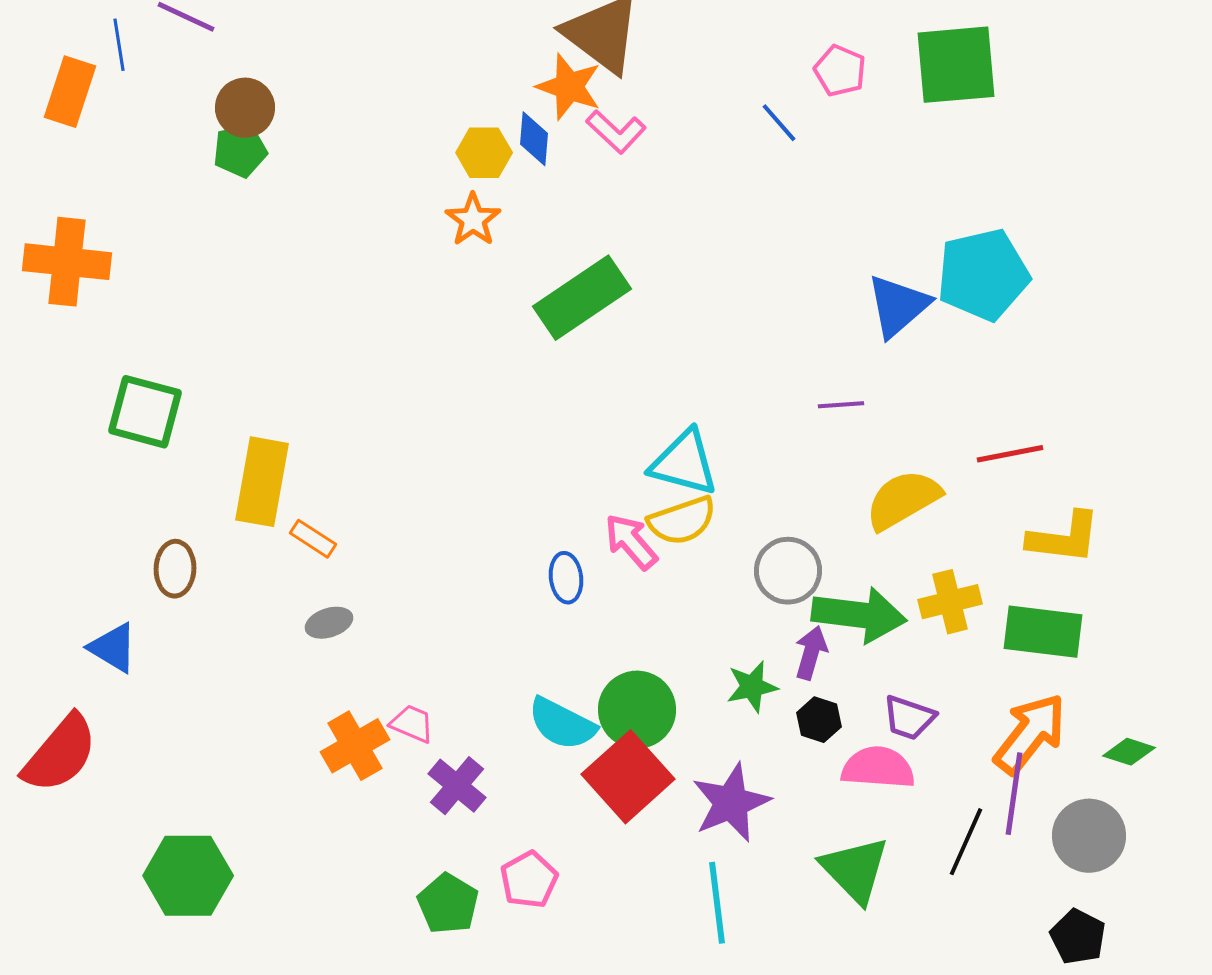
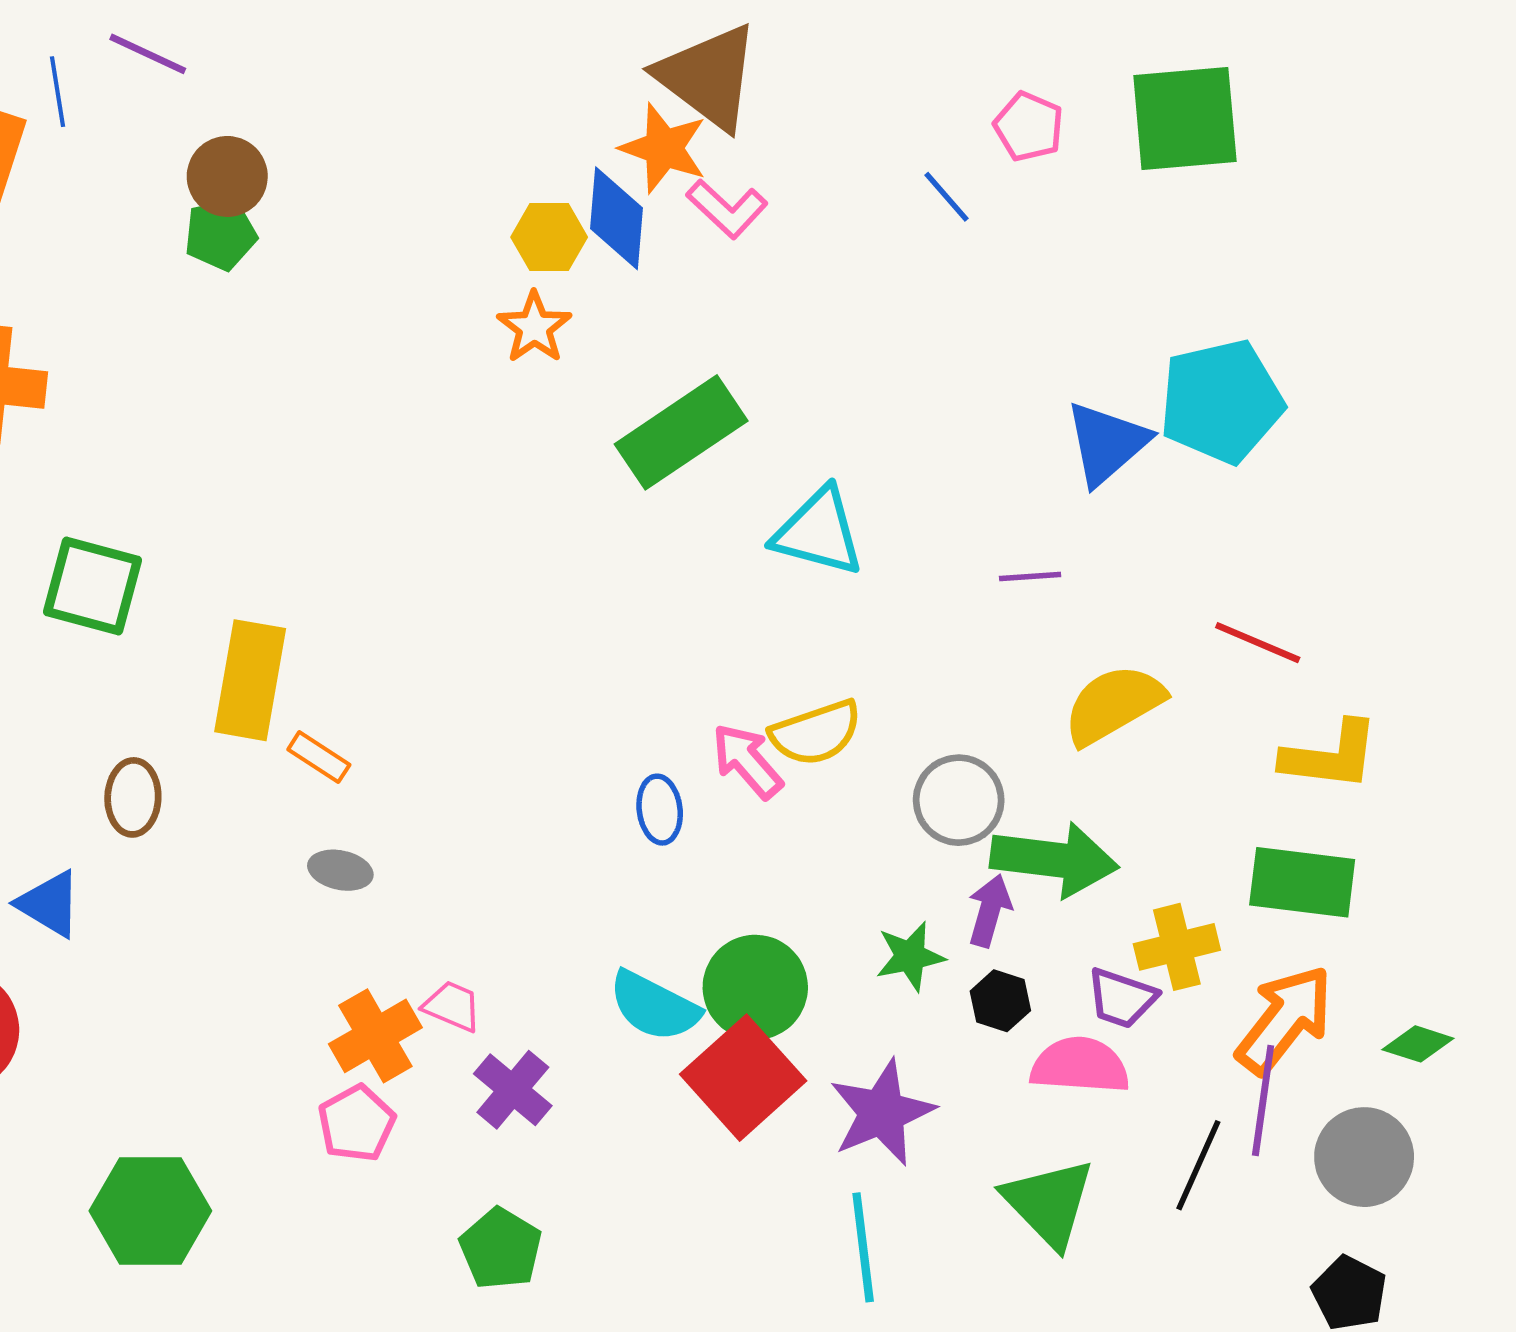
blue diamond: (534, 139) -> (617, 218), size x1.4
red line: (1010, 454) -> (1258, 643), turned 34
cyan triangle: (684, 463) -> (819, 532), moved
yellow cross: (950, 602) -> (1177, 947), moved
gray ellipse: (329, 623) -> (340, 870), turned 30
pink pentagon: (529, 880) -> (357, 1123), moved

